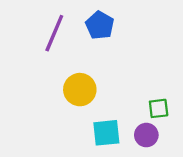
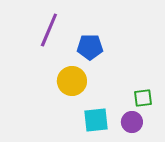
blue pentagon: (100, 25) -> (90, 47), moved, turned -30

